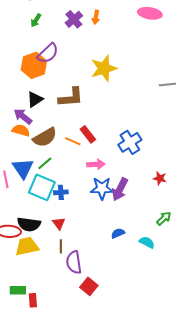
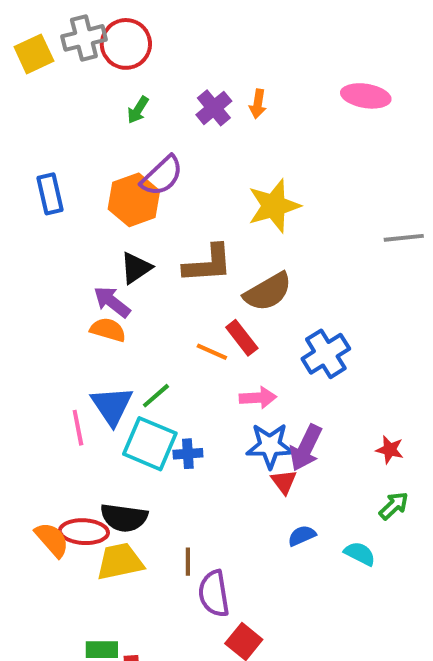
brown semicircle: (45, 137) -> (268, 292), moved
red star: (160, 178) -> (390, 450), moved
red triangle: (59, 223) -> (284, 482), moved

